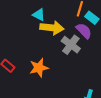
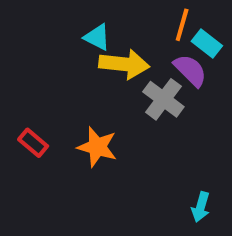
orange star: (39, 68) -> (97, 147), turned 30

